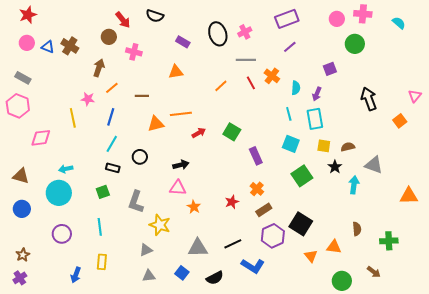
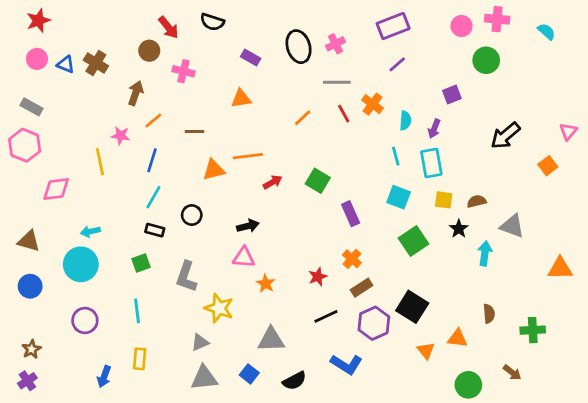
black arrow: (369, 99) -> (505, 136), turned -110
black line: (233, 244) -> (326, 316), moved
gray triangle: (149, 276) -> (204, 378), size x1.5

